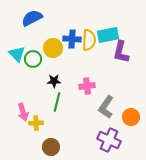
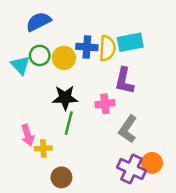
purple L-shape: (121, 52) -> (124, 81), moved
green circle: (33, 59) -> (40, 55), moved
black star: (54, 81) -> (65, 98), size x1.5
orange circle: (131, 117) -> (152, 163), moved

